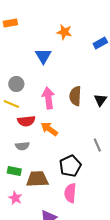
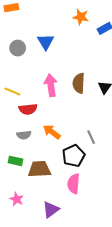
orange star: (64, 32) -> (81, 17), moved
gray circle: (16, 84) -> (18, 48), moved
orange arrow: (49, 129) -> (52, 132), moved
gray line: (97, 145) -> (91, 137), moved
pink star: (15, 198) -> (17, 199), moved

